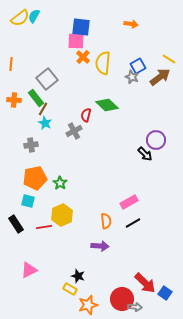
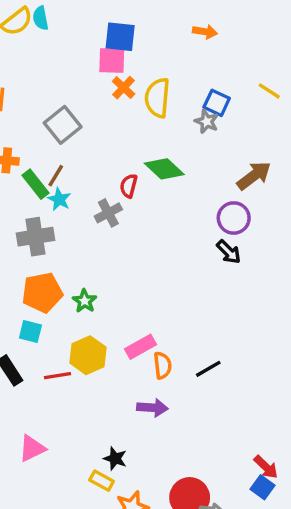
cyan semicircle: (34, 16) -> (41, 18), turned -40
blue square: (138, 66) -> (217, 103), turned -35
brown arrow: (160, 77) -> (254, 176), moved
green rectangle: (36, 98) -> (35, 184), moved
purple circle: (156, 140) -> (234, 218), moved
gray cross: (31, 145) -> (35, 237), size x1.5
pink rectangle: (129, 202) -> (141, 347), moved
red arrow: (145, 283) -> (266, 467), moved, size x0.7

